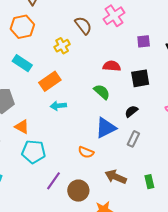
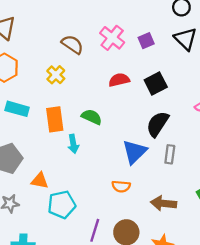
pink cross: (114, 16) -> (112, 38), moved
orange rectangle: (50, 81) -> (55, 119), turned -45
green semicircle: (102, 92) -> (92, 117), moved
cyan arrow: (58, 106) -> (73, 144), turned -77
black semicircle: (131, 111) -> (158, 124), size x1.6

